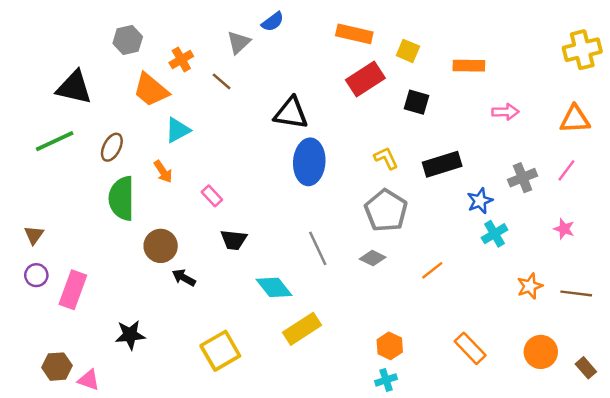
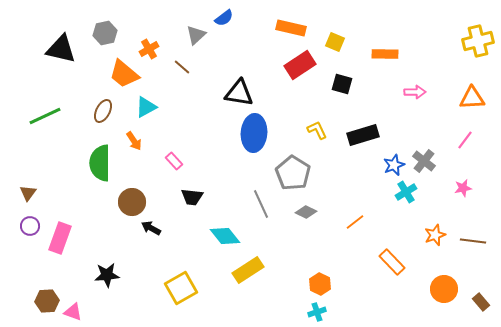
black triangle: (74, 87) -> (61, 49), moved
brown ellipse: (112, 147) -> (103, 111), moved
gray cross: (523, 178) -> (424, 161), moved, turned -30
gray pentagon: (386, 211) -> (293, 173), moved
pink star: (564, 229) -> (463, 188), turned -30
orange rectangle: (470, 348) -> (392, 262), moved

